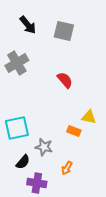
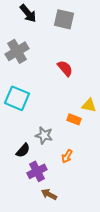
cyan square: (17, 128) -> (17, 98), moved, turned 35
purple cross: (37, 183) -> (37, 171), turned -36

